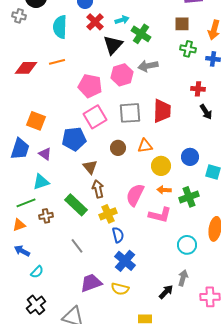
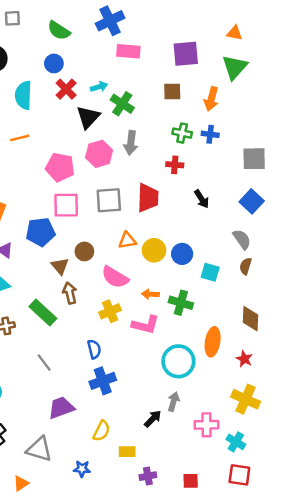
green cross: (188, 49) -> (182, 133), moved
gray arrow: (148, 66) -> (131, 143), turned -72
red cross: (198, 89) -> (175, 165), moved
pink square: (95, 117) -> (66, 205), turned 30
brown circle: (118, 148) -> (84, 251), moved
yellow circle: (161, 166) -> (154, 250), moved
pink semicircle: (135, 195) -> (115, 277), moved, turned -85
green cross: (189, 197) -> (181, 303), turned 36
yellow cross: (108, 214) -> (110, 311), moved
cyan circle: (187, 245) -> (178, 361), size x1.4
blue cross: (125, 261) -> (103, 381), turned 30
yellow semicircle: (120, 289) -> (102, 431), moved, turned -78

